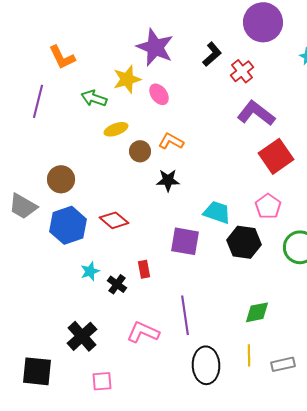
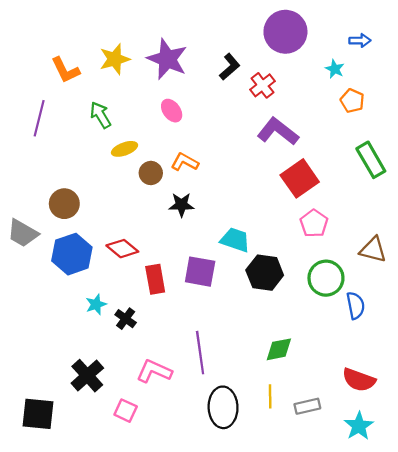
yellow star: (127, 79) -> (115, 59), moved
green arrow: (94, 98) -> (100, 115), turned 40
pink pentagon: (268, 206) -> (314, 223), moved
red rectangle: (144, 269) -> (155, 279), moved, size x1.5
pink square: (102, 381) -> (126, 411), moved, turned 30

